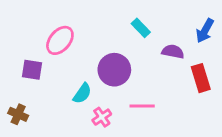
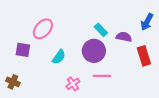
cyan rectangle: (141, 28) -> (101, 30), moved
purple circle: (114, 70) -> (94, 51), moved
cyan semicircle: (82, 93) -> (59, 57), moved

